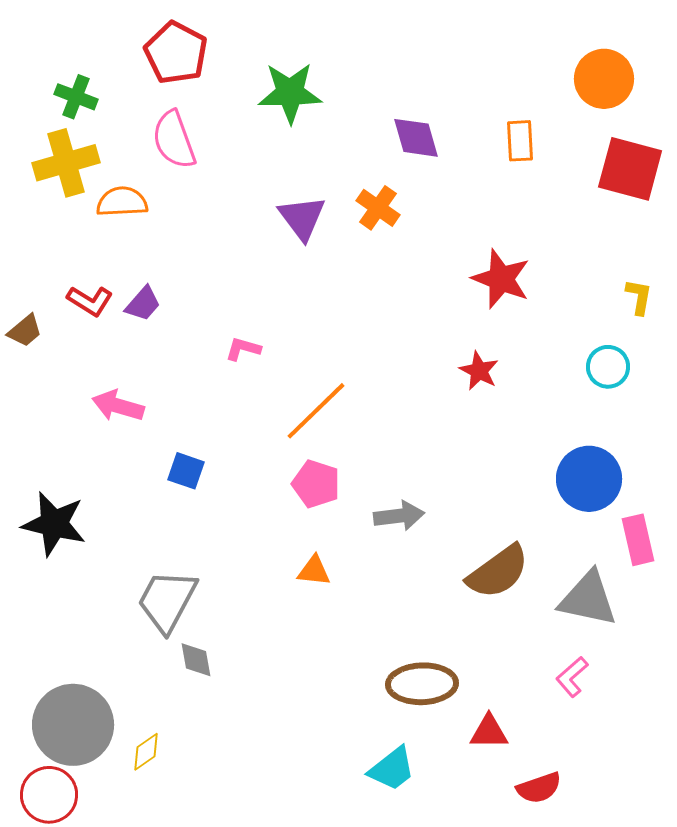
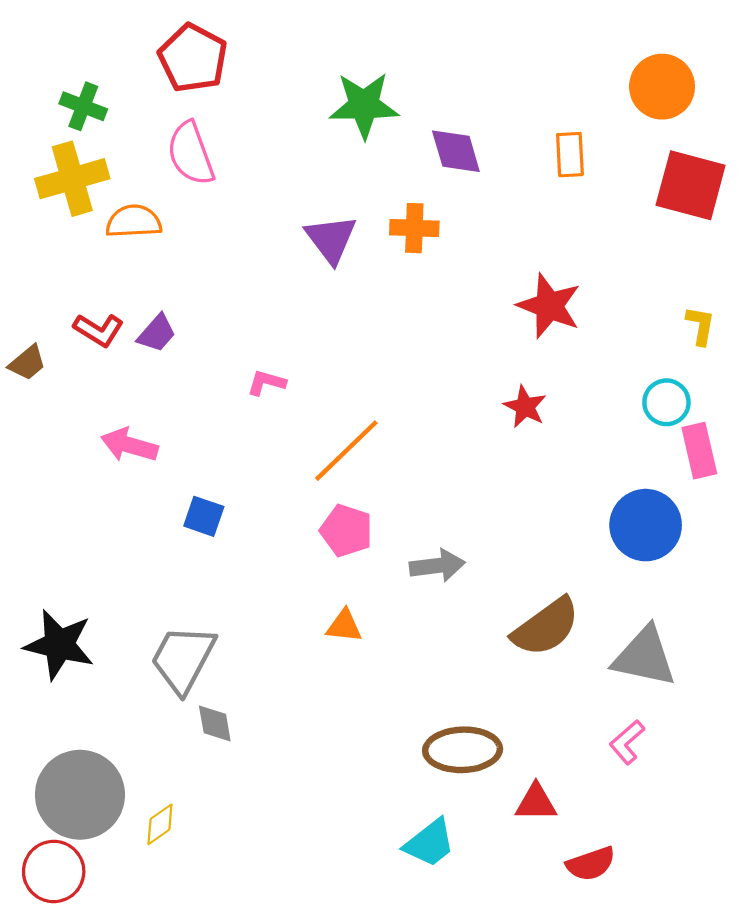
green star: (290, 93) -> (364, 105), moved
orange cross: (378, 208) -> (414, 228), turned -33
black star: (54, 524) -> (59, 645), moved
pink rectangle: (638, 540) -> (699, 451), moved

